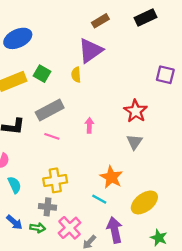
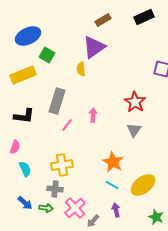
green square: (42, 74) -> (47, 55), moved
gray rectangle: (50, 110) -> (57, 101), turned -45
pink line: (52, 136) -> (67, 125), moved, turned -72
cyan line: (99, 199) -> (112, 185), moved
purple arrow: (115, 230) -> (116, 210), size x0.6

